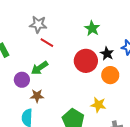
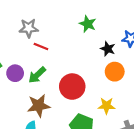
red circle: (86, 61) -> (72, 87), moved
purple circle: (22, 80) -> (15, 73), moved
brown star: (37, 96) -> (39, 106), size x1.5

